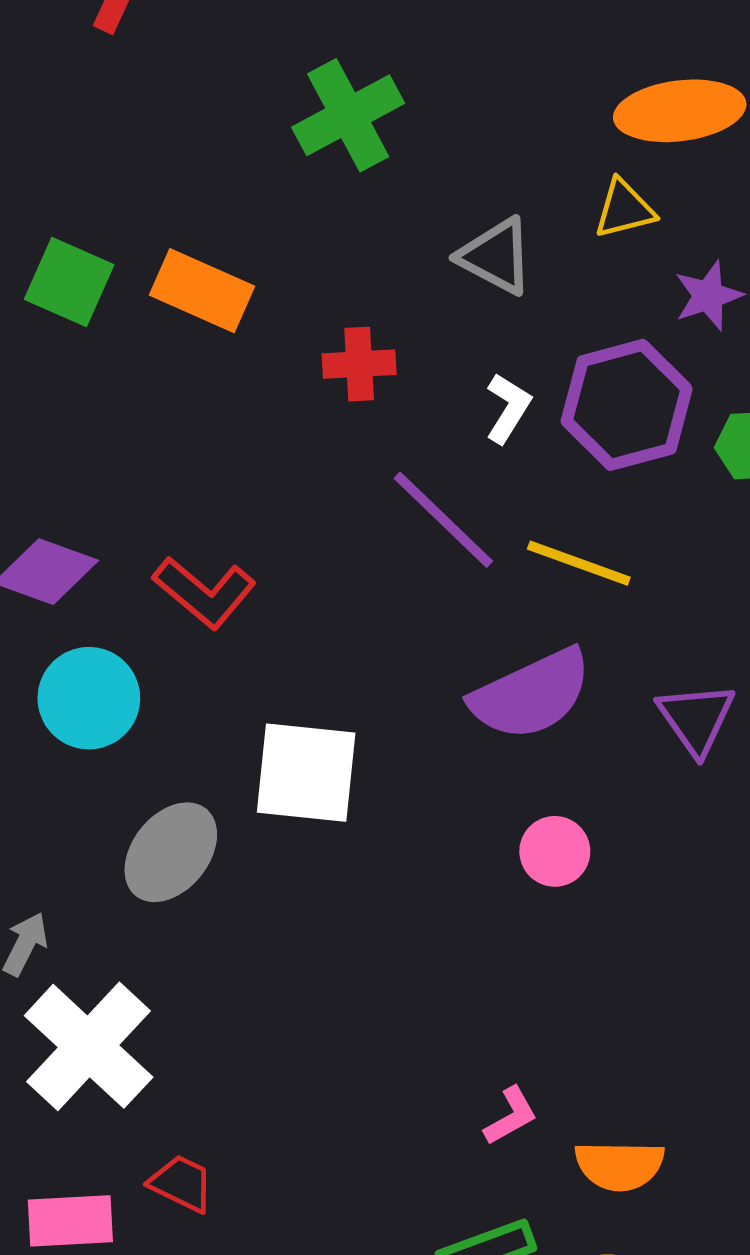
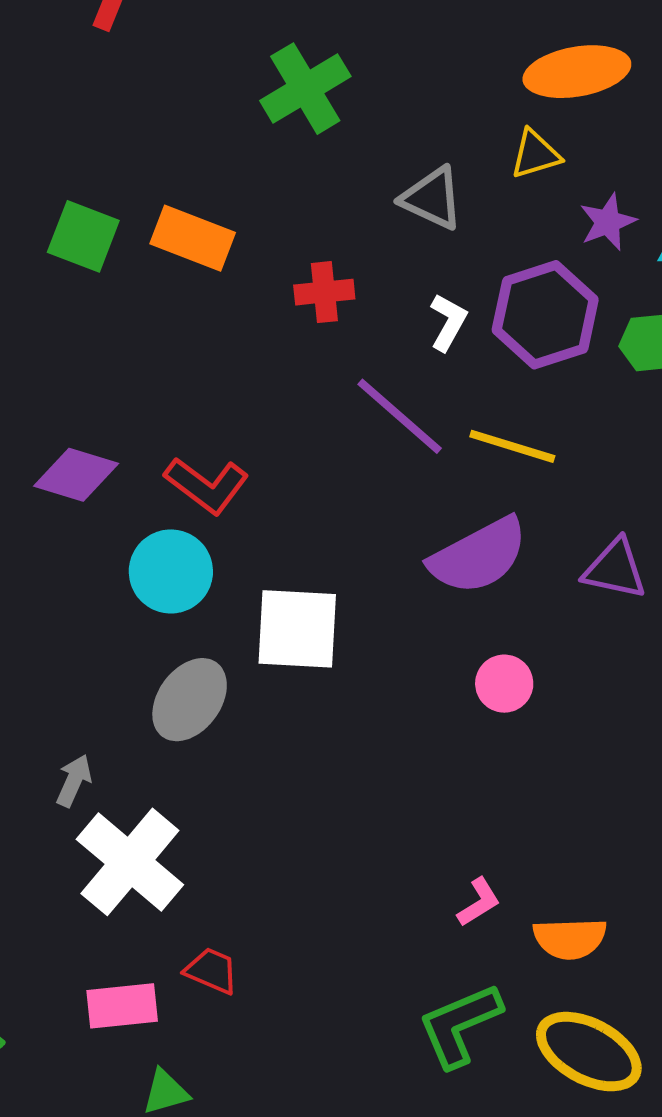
cyan circle: (89, 698) -> (171, 571), moved
purple triangle: (696, 718) -> (615, 569), turned -40

